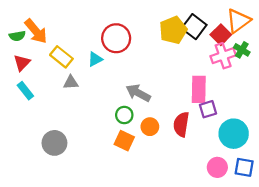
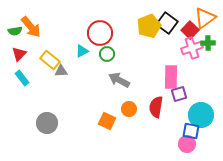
green cross: (242, 50) -> (208, 43), turned -32
yellow rectangle: (61, 57) -> (50, 60), moved
green circle: (124, 115) -> (107, 54), moved
blue square: (244, 167) -> (191, 131), moved

